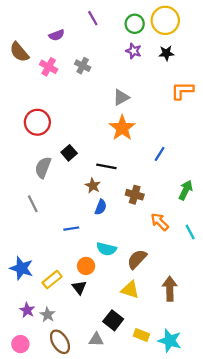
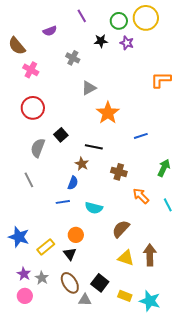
purple star: (134, 51) -> (127, 43), moved
black star: (166, 53) -> (101, 41), moved
pink cross: (49, 67) -> (31, 70), moved
gray triangle: (121, 97) -> (89, 88), moved
blue line: (160, 154) -> (141, 136), turned 40
blue semicircle: (101, 207) -> (73, 183), moved
cyan semicircle: (106, 249) -> (94, 208), moved
yellow triangle: (130, 290) -> (126, 258), moved
brown ellipse: (60, 342) -> (70, 283), moved
pink circle: (20, 344) -> (25, 296), moved

